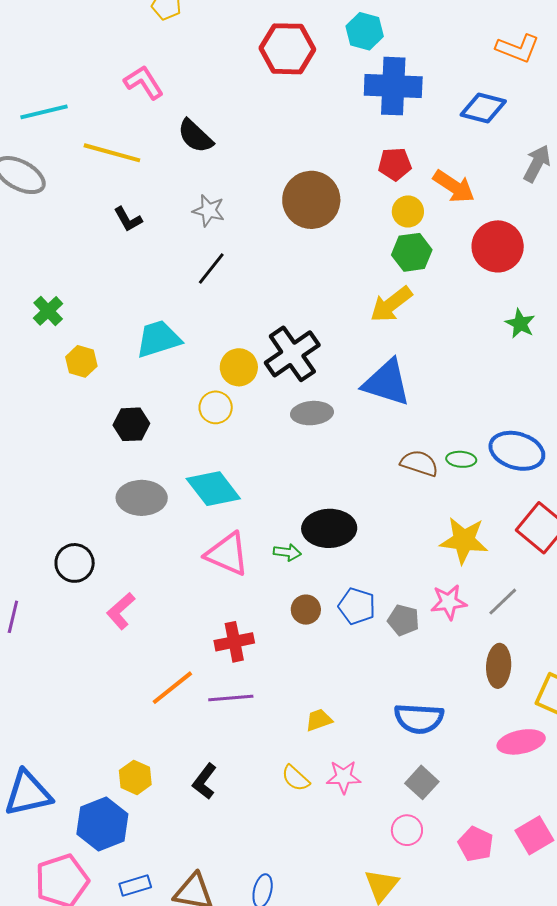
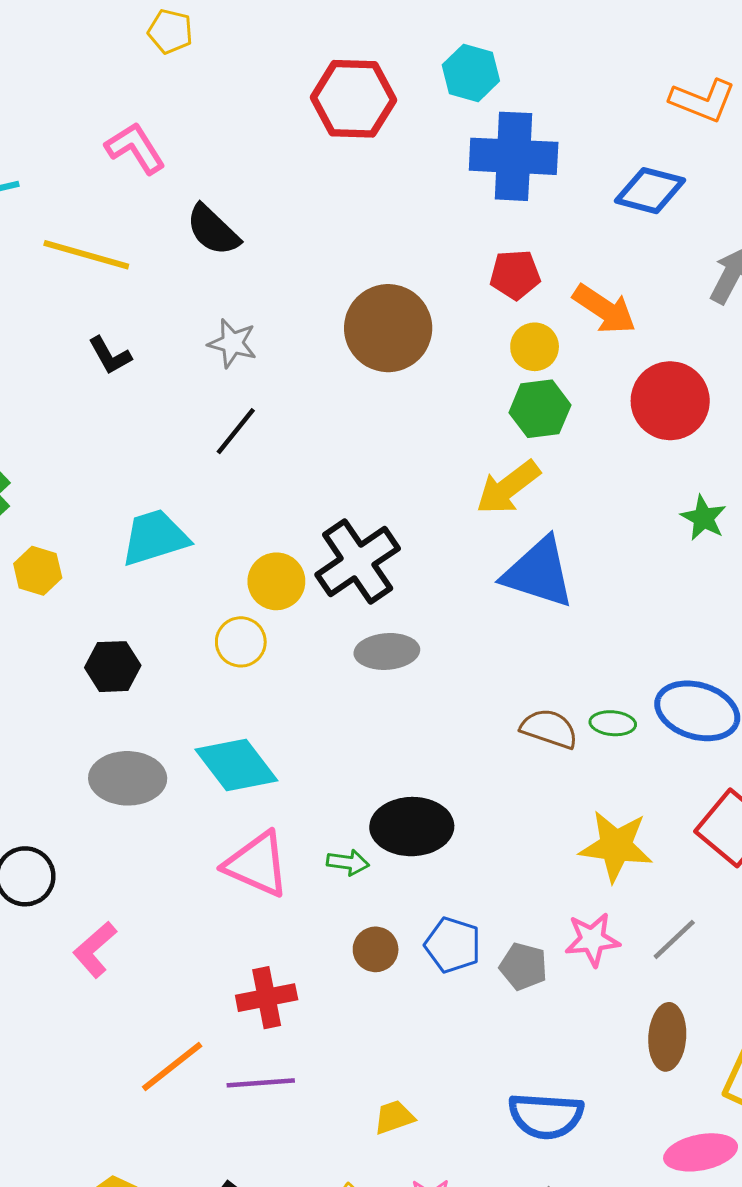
blue triangle: (387, 383) -> (539, 573), moved

